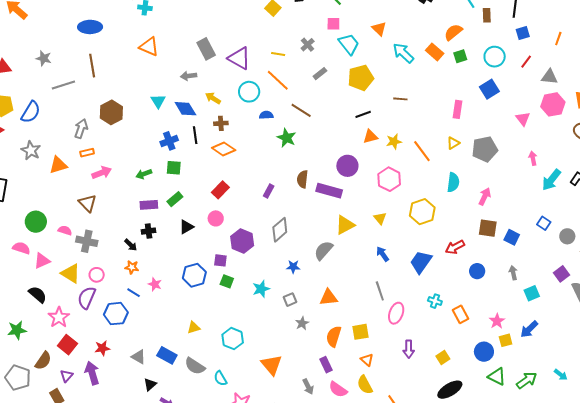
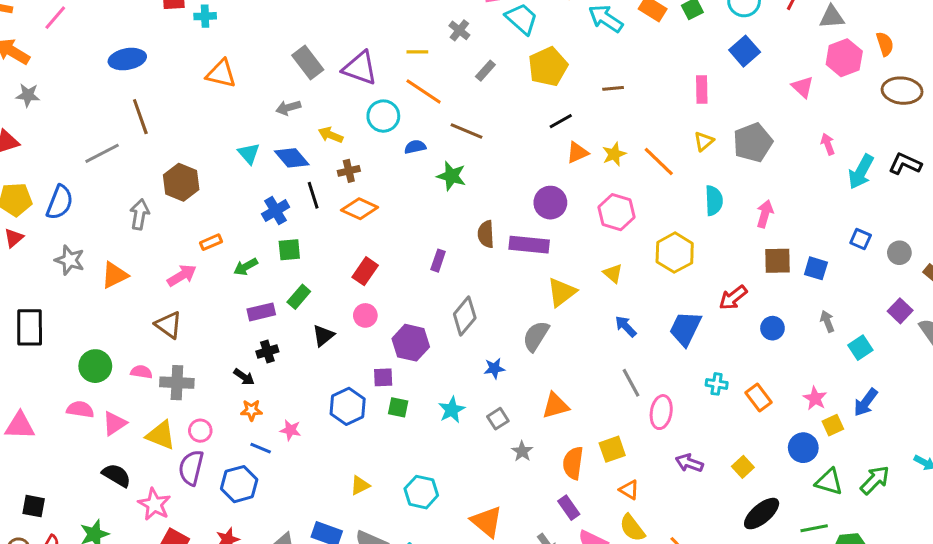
gray star: (44, 58) -> (28, 95), moved
orange rectangle: (87, 153) -> (211, 242), moved
purple arrow: (409, 349) -> (689, 463), turned 120

